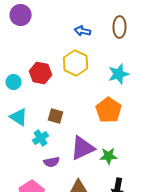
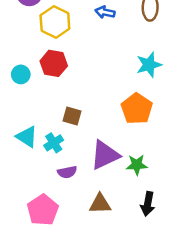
yellow hexagon: (76, 63) -> (55, 22), moved
cyan triangle: (19, 117) -> (27, 137), moved

